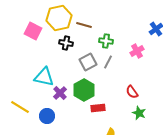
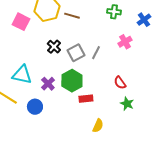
green cross: (106, 41) -> (114, 12), moved
black cross: (66, 43) -> (54, 47), moved, turned 32
cyan triangle: (44, 77) -> (22, 75), moved

